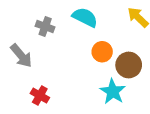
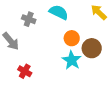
cyan star: (113, 92) -> (72, 60), moved

